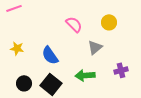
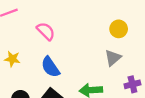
pink semicircle: (74, 24) -> (46, 31), moved
gray triangle: (95, 47) -> (113, 58), moved

